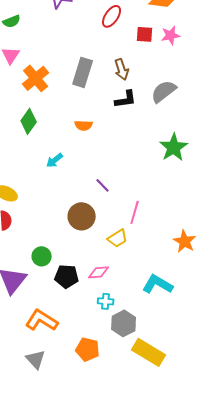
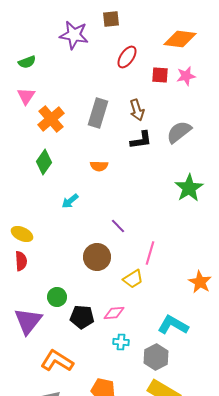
gray hexagon: (124, 323) -> (156, 357), moved

